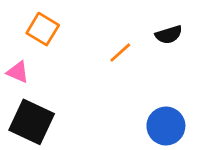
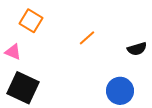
black semicircle: (169, 35) -> (137, 49), moved

